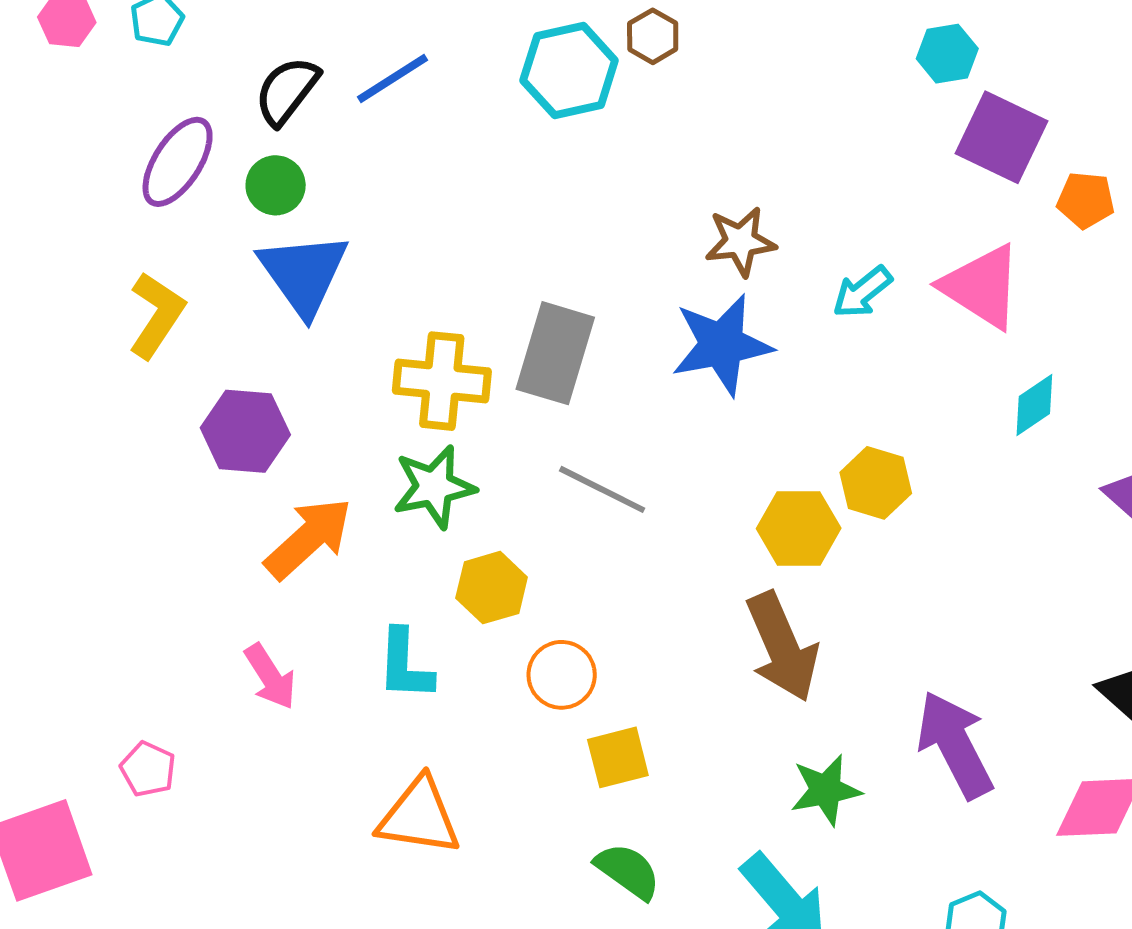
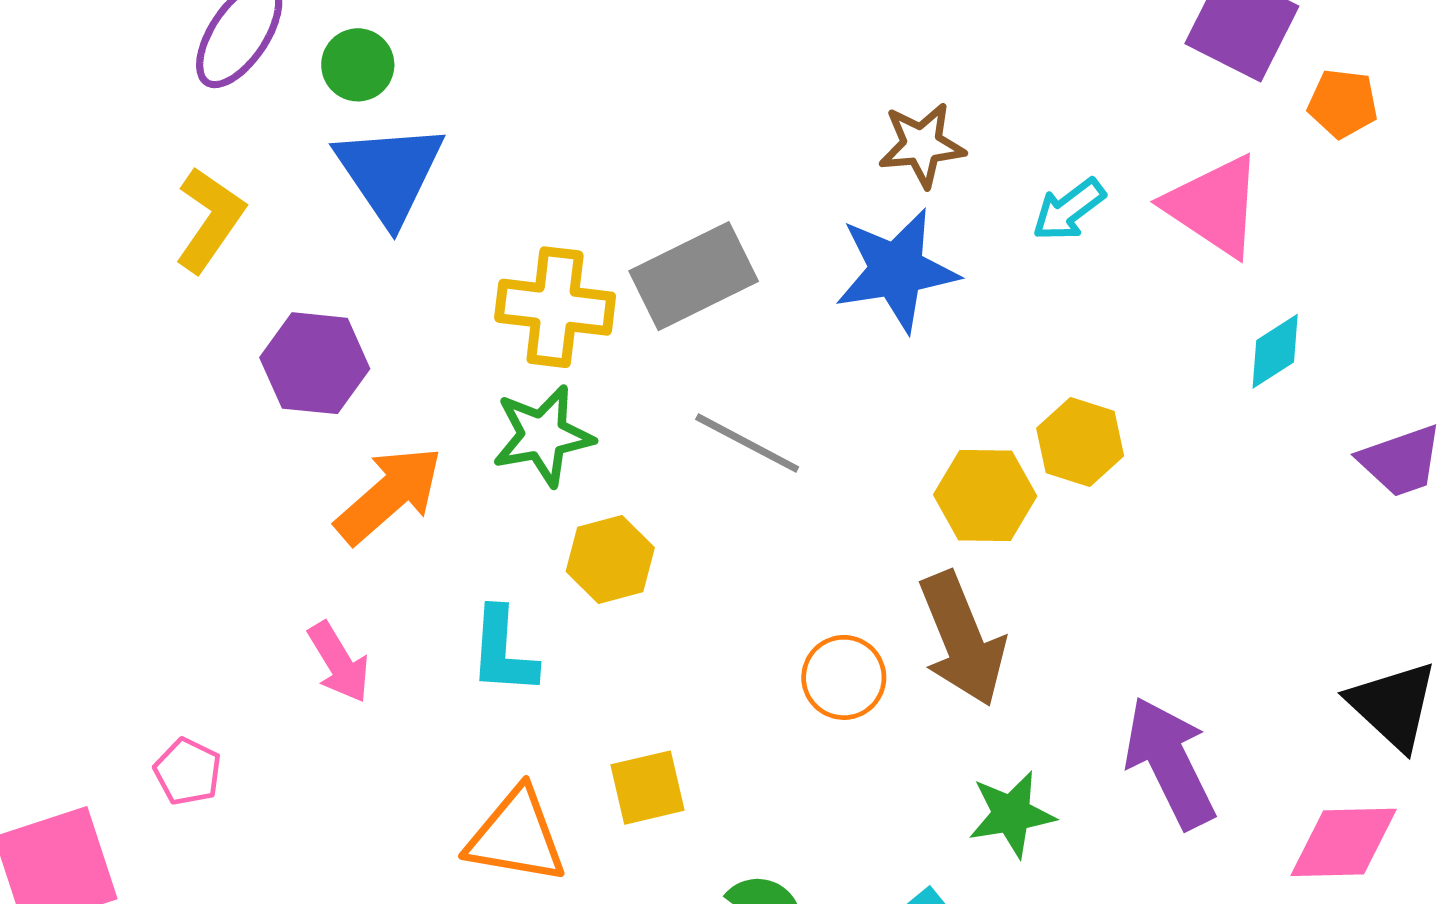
gray rectangle: (555, 353) -> (694, 276), turned 46
orange circle: (562, 675) -> (844, 677), moved
yellow square: (618, 757) -> (647, 788), moved

